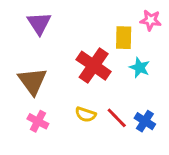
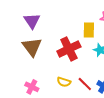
red cross: (94, 66) -> (69, 49), turned 30
brown triangle: (32, 81) -> (32, 47), moved

